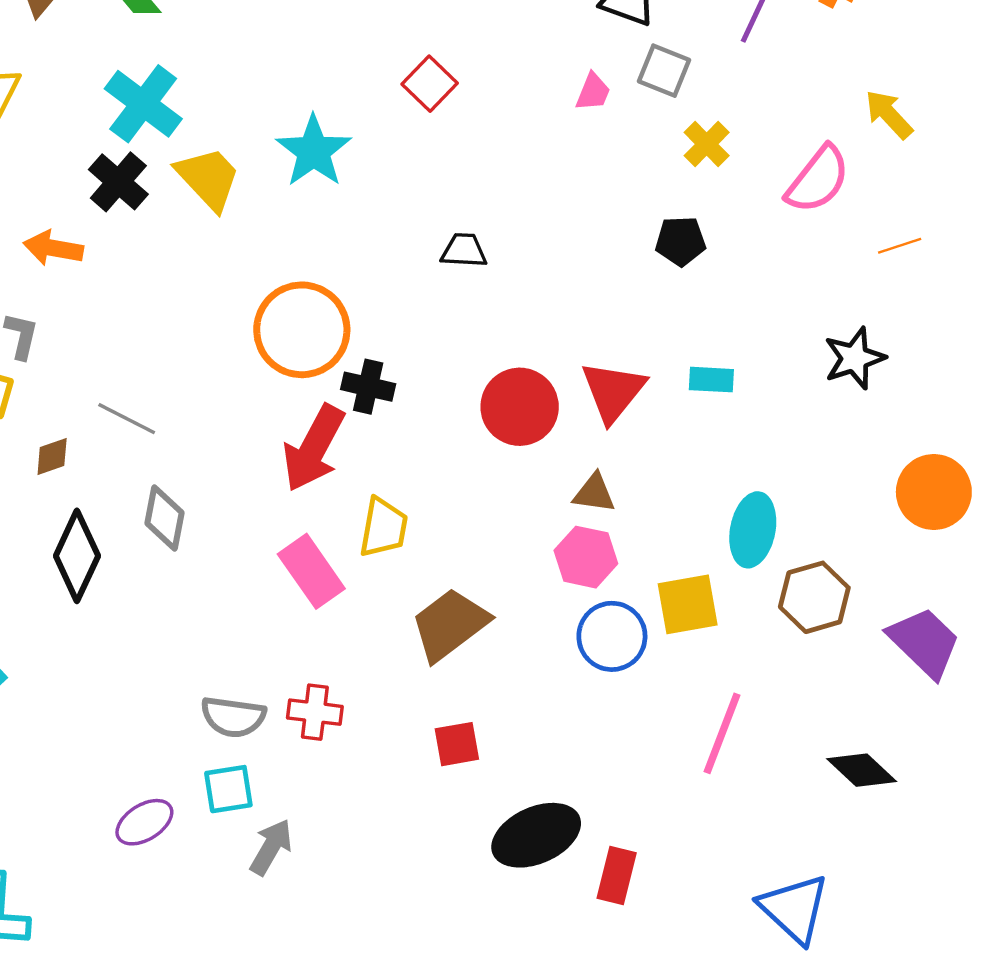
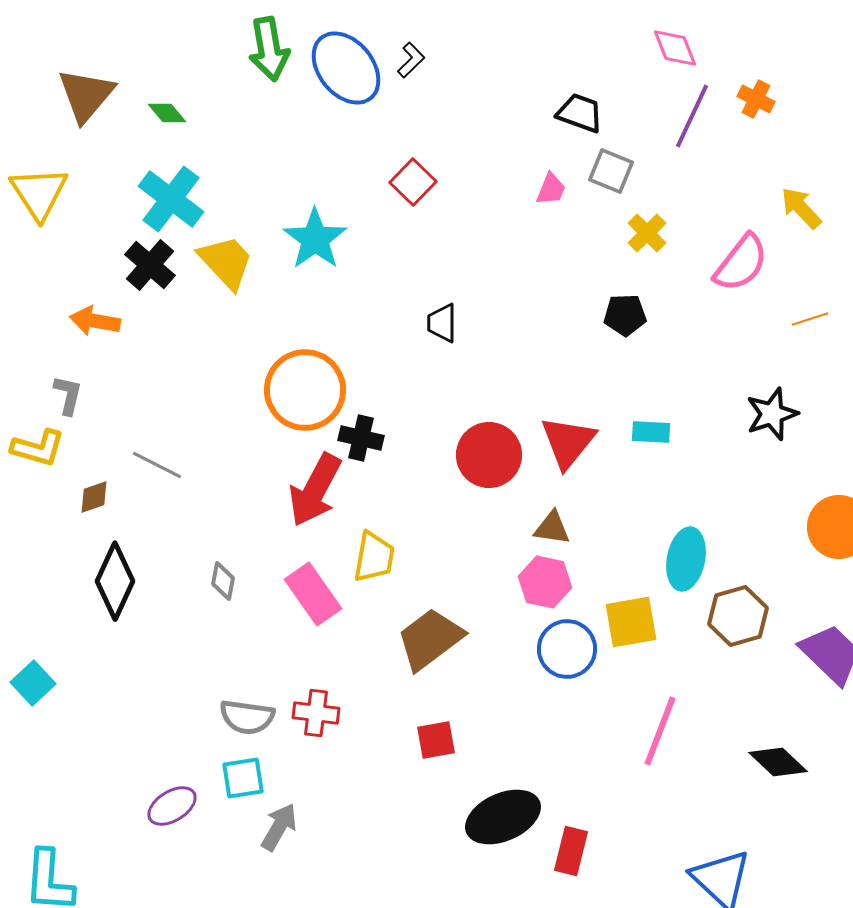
black trapezoid: (464, 251) -> (442, 323), turned -93
gray diamond: (165, 518) -> (223, 581), moved, size x0.7

